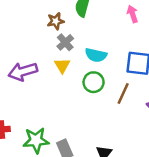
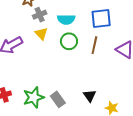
gray cross: (65, 42) -> (40, 15), turned 32

